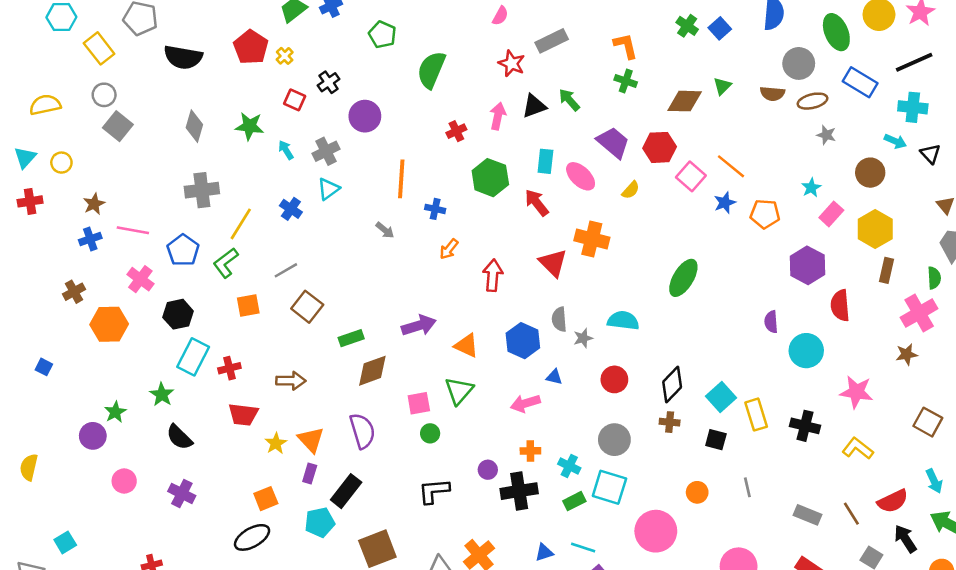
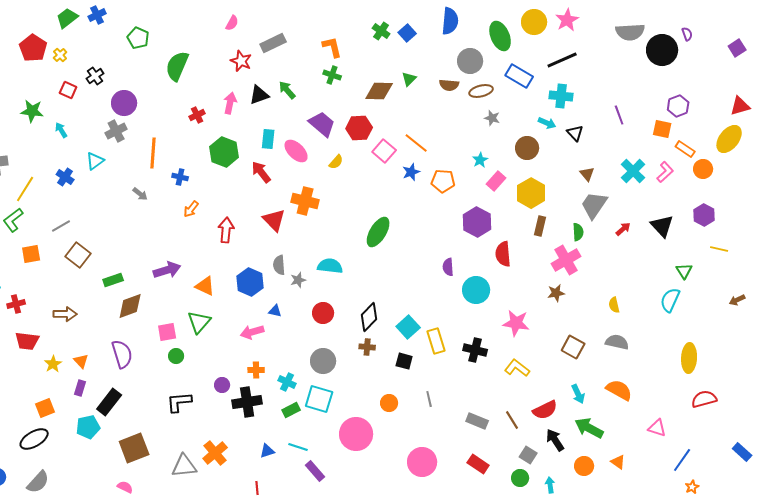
gray cross: (326, 151) -> (116, 131), moved
orange triangle: (311, 440) -> (81, 361), size x0.7

